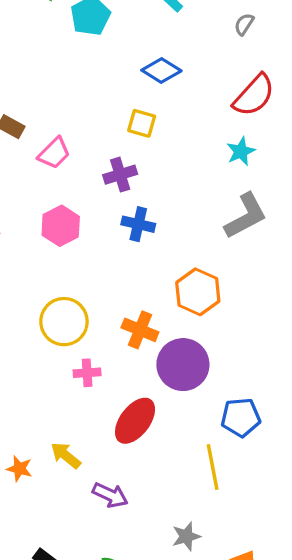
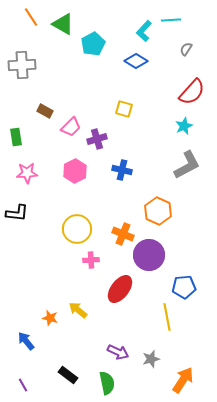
blue diamond: (161, 70) -> (136, 61), moved
purple cross: (120, 175) -> (97, 139), moved
purple arrow: (110, 495) -> (118, 352), moved

